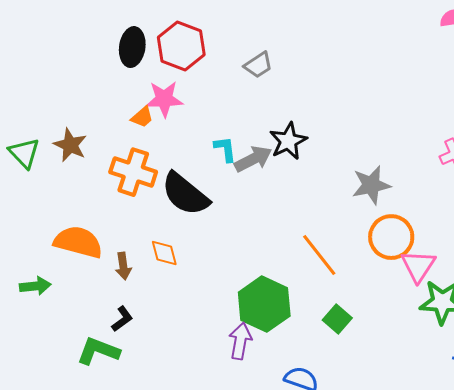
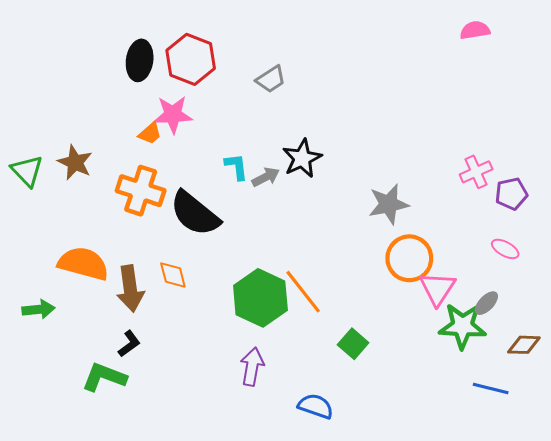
gray arrow: (253, 159) -> (266, 177), size x0.7
orange line: (319, 255) -> (303, 292), moved
brown arrow: (123, 266) -> (130, 289), size x1.6
green hexagon: (264, 304) -> (260, 298), moved

